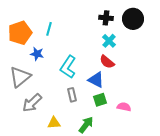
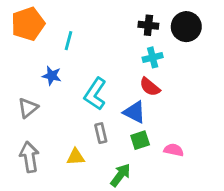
orange pentagon: (20, 33) -> (28, 24), moved
cyan cross: (109, 41) -> (153, 57), turned 32
gray triangle: (20, 77) -> (28, 108), size x0.7
gray arrow: (32, 103) -> (29, 157), moved, turned 125
yellow triangle: (54, 123) -> (76, 157), moved

